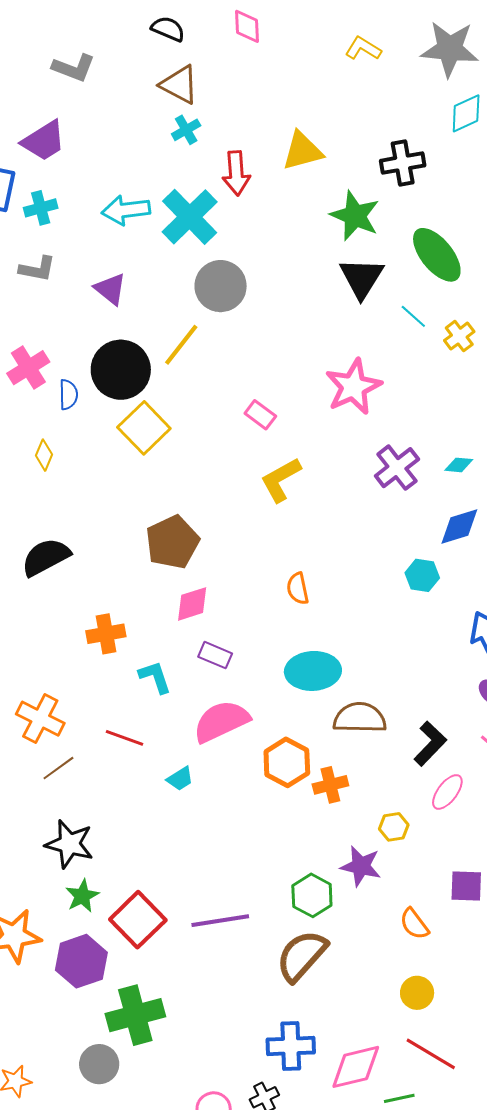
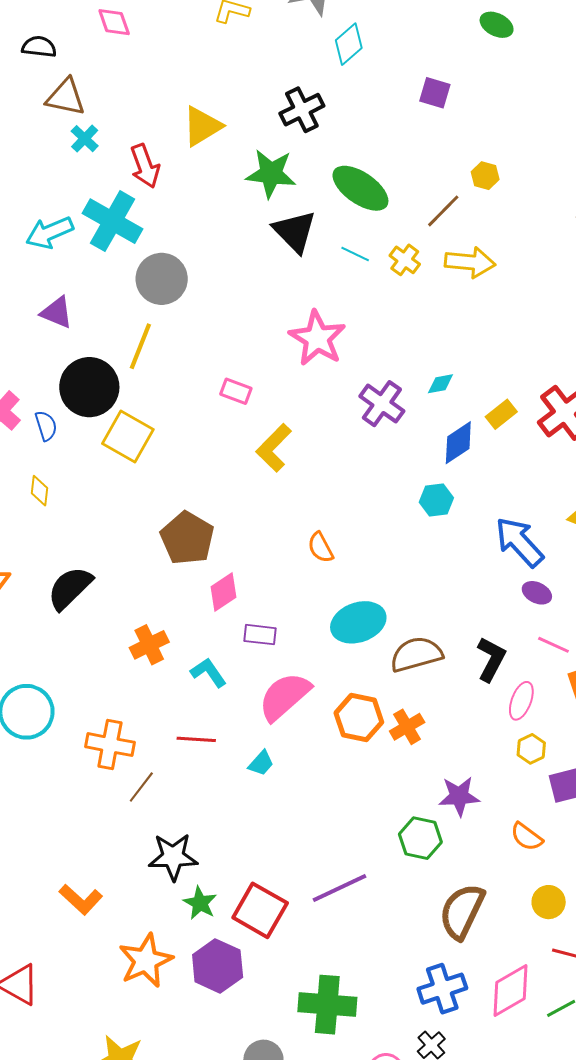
yellow hexagon: (394, 827) -> (531, 749), moved
brown semicircle: (302, 956) -> (462, 911), moved
green cross: (135, 1015) -> (327, 1005), moved, turned 36

